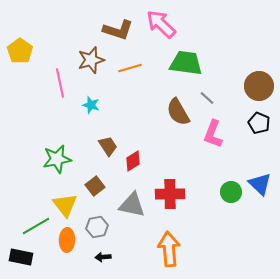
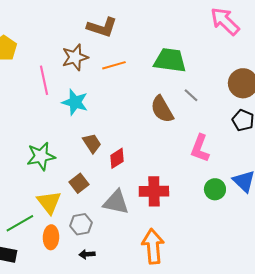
pink arrow: (161, 24) -> (225, 21), moved
cyan star: (91, 105) -> (75, 102), size x1.5
pink L-shape: (213, 134) -> (200, 148), moved

